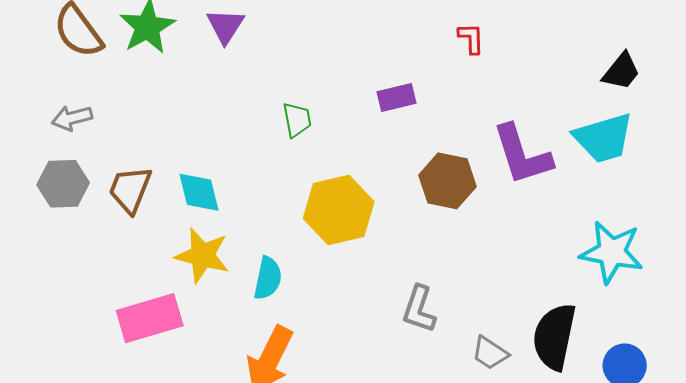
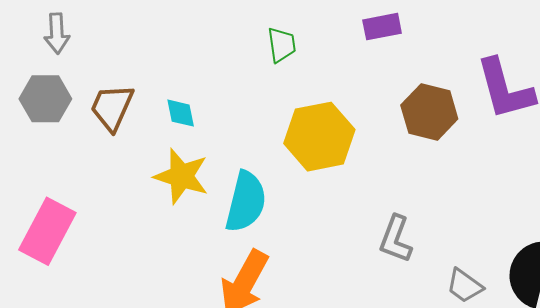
gray arrow: (72, 118) -> (57, 33), turned -81
cyan diamond: (199, 192) -> (181, 113), size x0.7
cyan semicircle: (268, 278) -> (246, 202), size x1.4
pink rectangle: (150, 318) -> (47, 231), moved, turned -48

